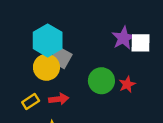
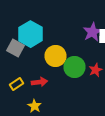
gray square: (61, 58) -> (16, 48), moved
yellow circle: (46, 67) -> (56, 56), moved

